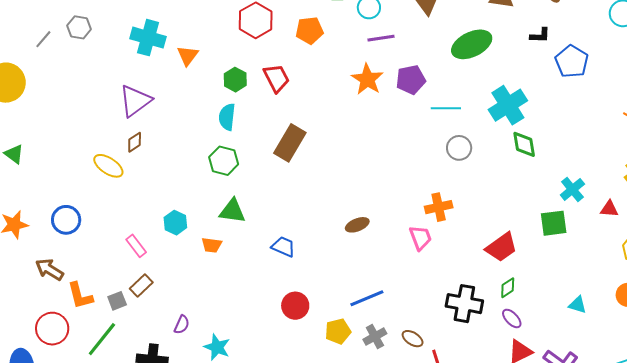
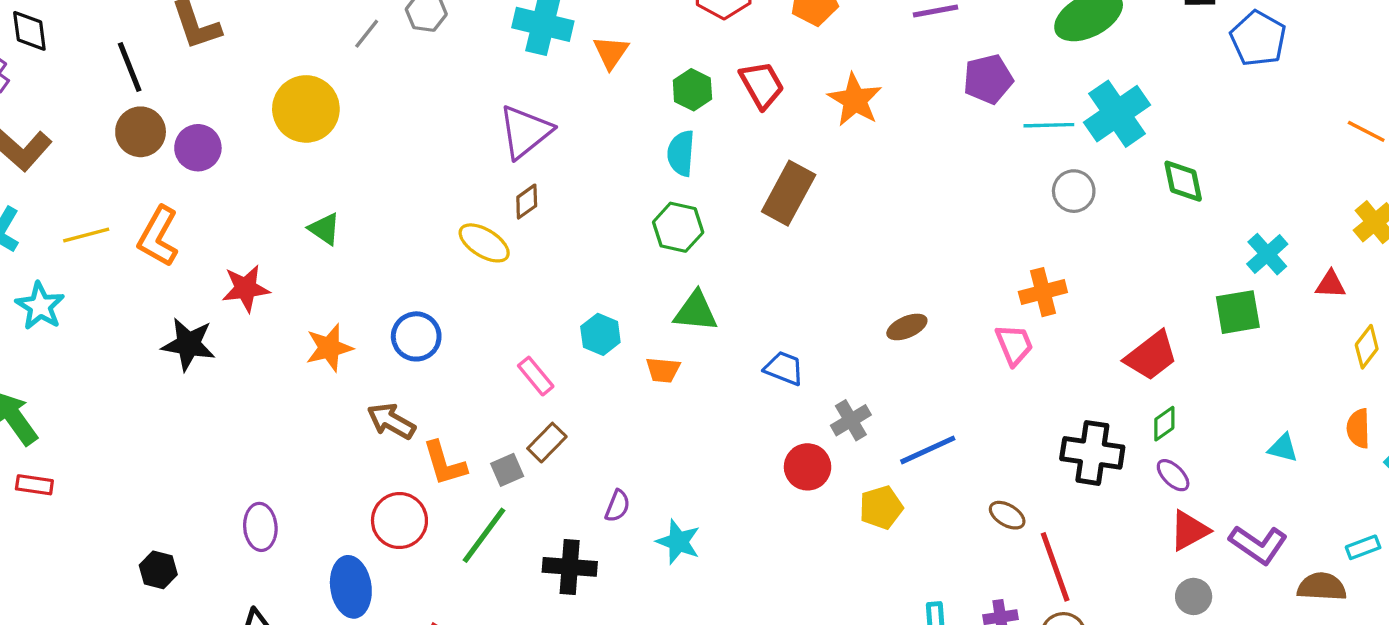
orange star: (367, 79) -> (855, 100), moved
cyan cross: (508, 105) -> (1117, 114), moved
gray cross: (375, 336) -> (851, 420), moved

